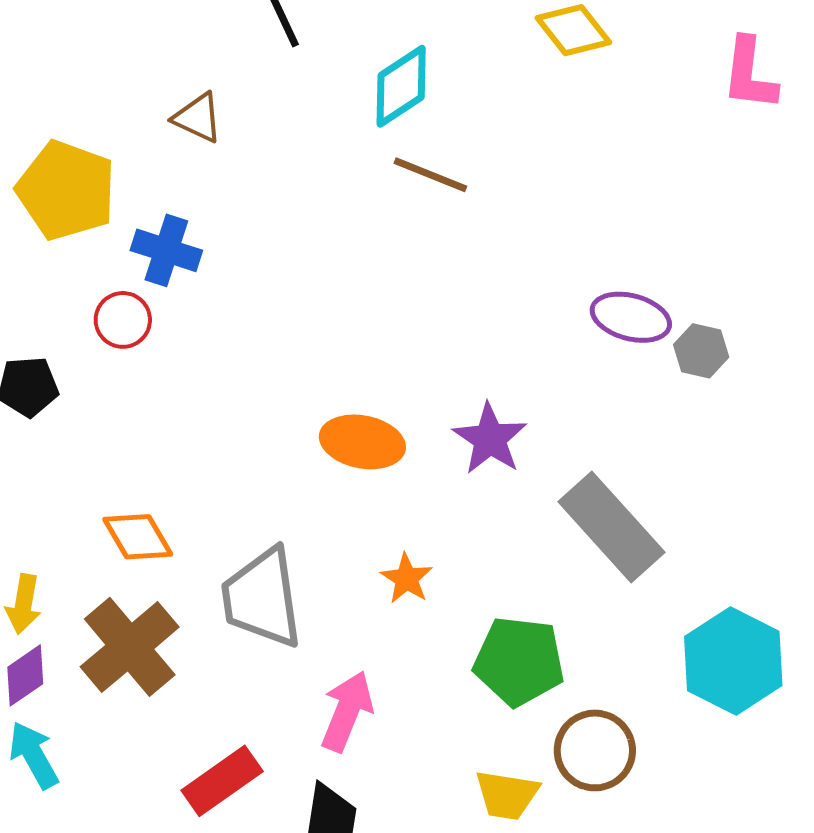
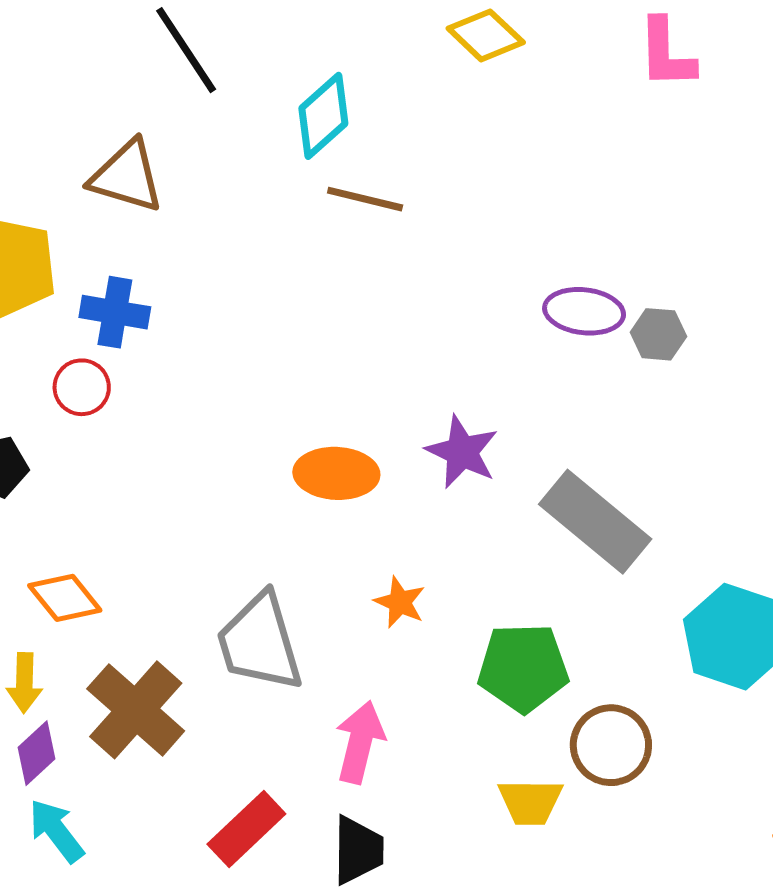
brown triangle: (198, 118) -> (127, 176), size x1.5
orange diamond: (138, 537) -> (65, 598), moved

